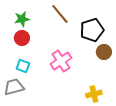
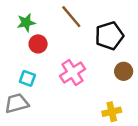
red circle: (22, 38) -> (38, 44), moved
brown circle: (104, 52) -> (124, 71), moved

